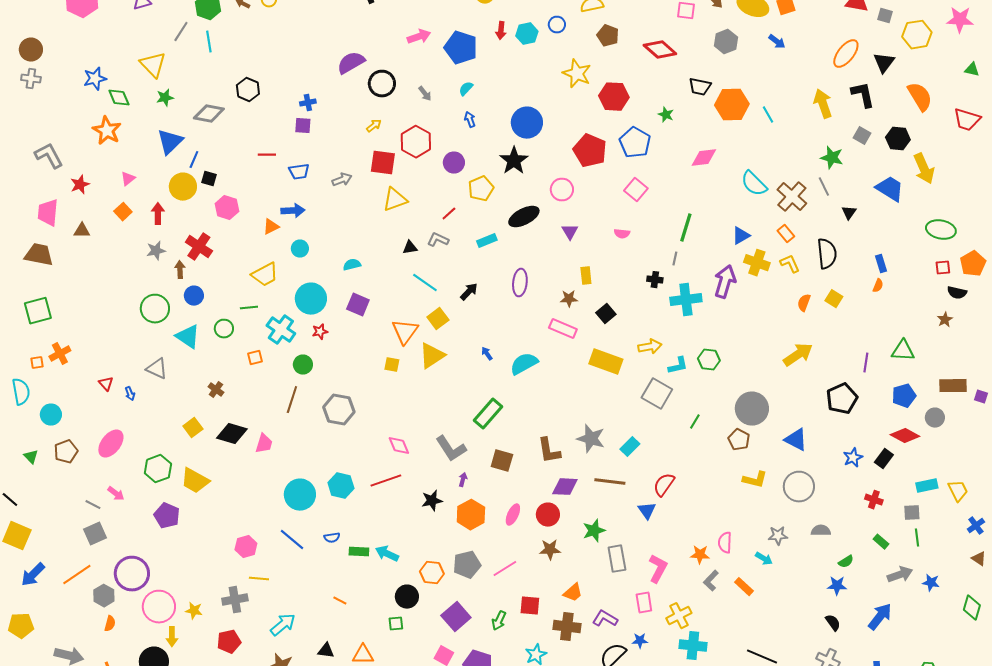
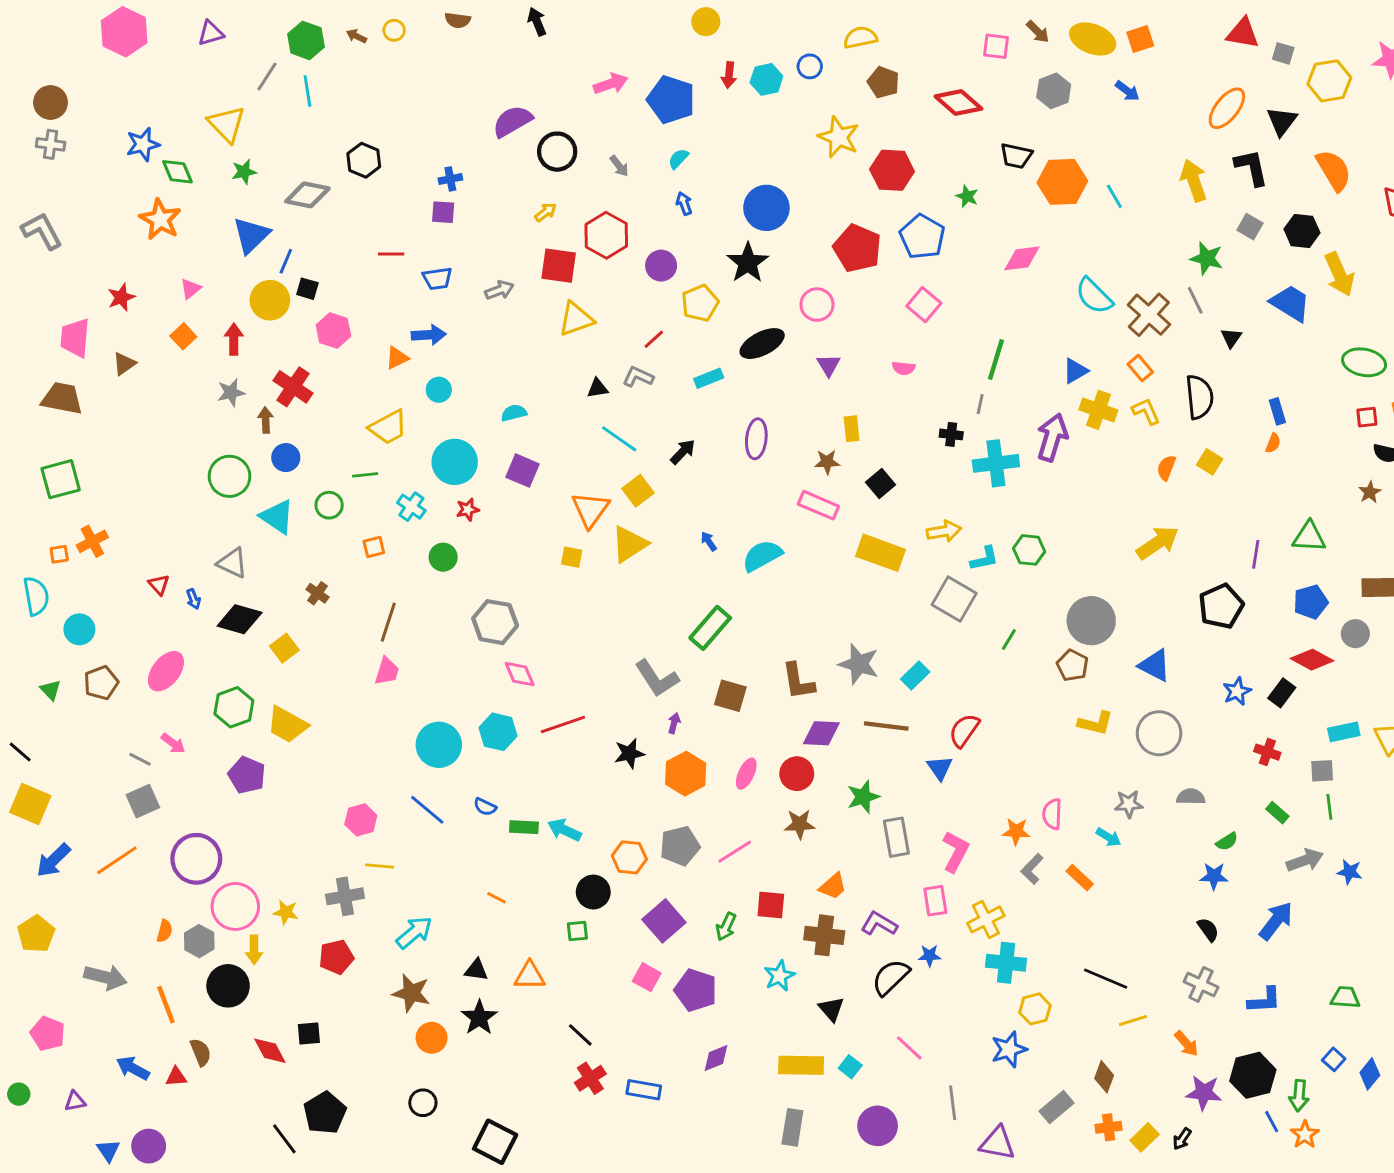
gray L-shape: (49, 156) -> (42, 231), moved
brown triangle: (82, 231) -> (124, 364), turned -36
cyan cross: (281, 330) -> (411, 507), size x0.7
brown line: (292, 400) -> (388, 622), moved
black diamond: (232, 434) -> (240, 619), moved
pink diamond: (399, 446) -> (520, 674), moved
blue semicircle: (332, 538) -> (485, 807), turned 35
gray hexagon: (104, 596) -> (199, 941), moved
yellow pentagon: (21, 626) -> (36, 934), turned -30

